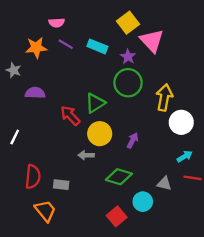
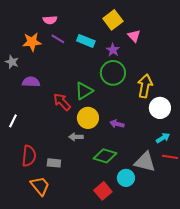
pink triangle: (152, 41) -> (134, 36), size x0.6
purple arrow: (133, 140) -> (117, 124), turned -104
gray triangle: (164, 184) -> (145, 162), size x1.6

